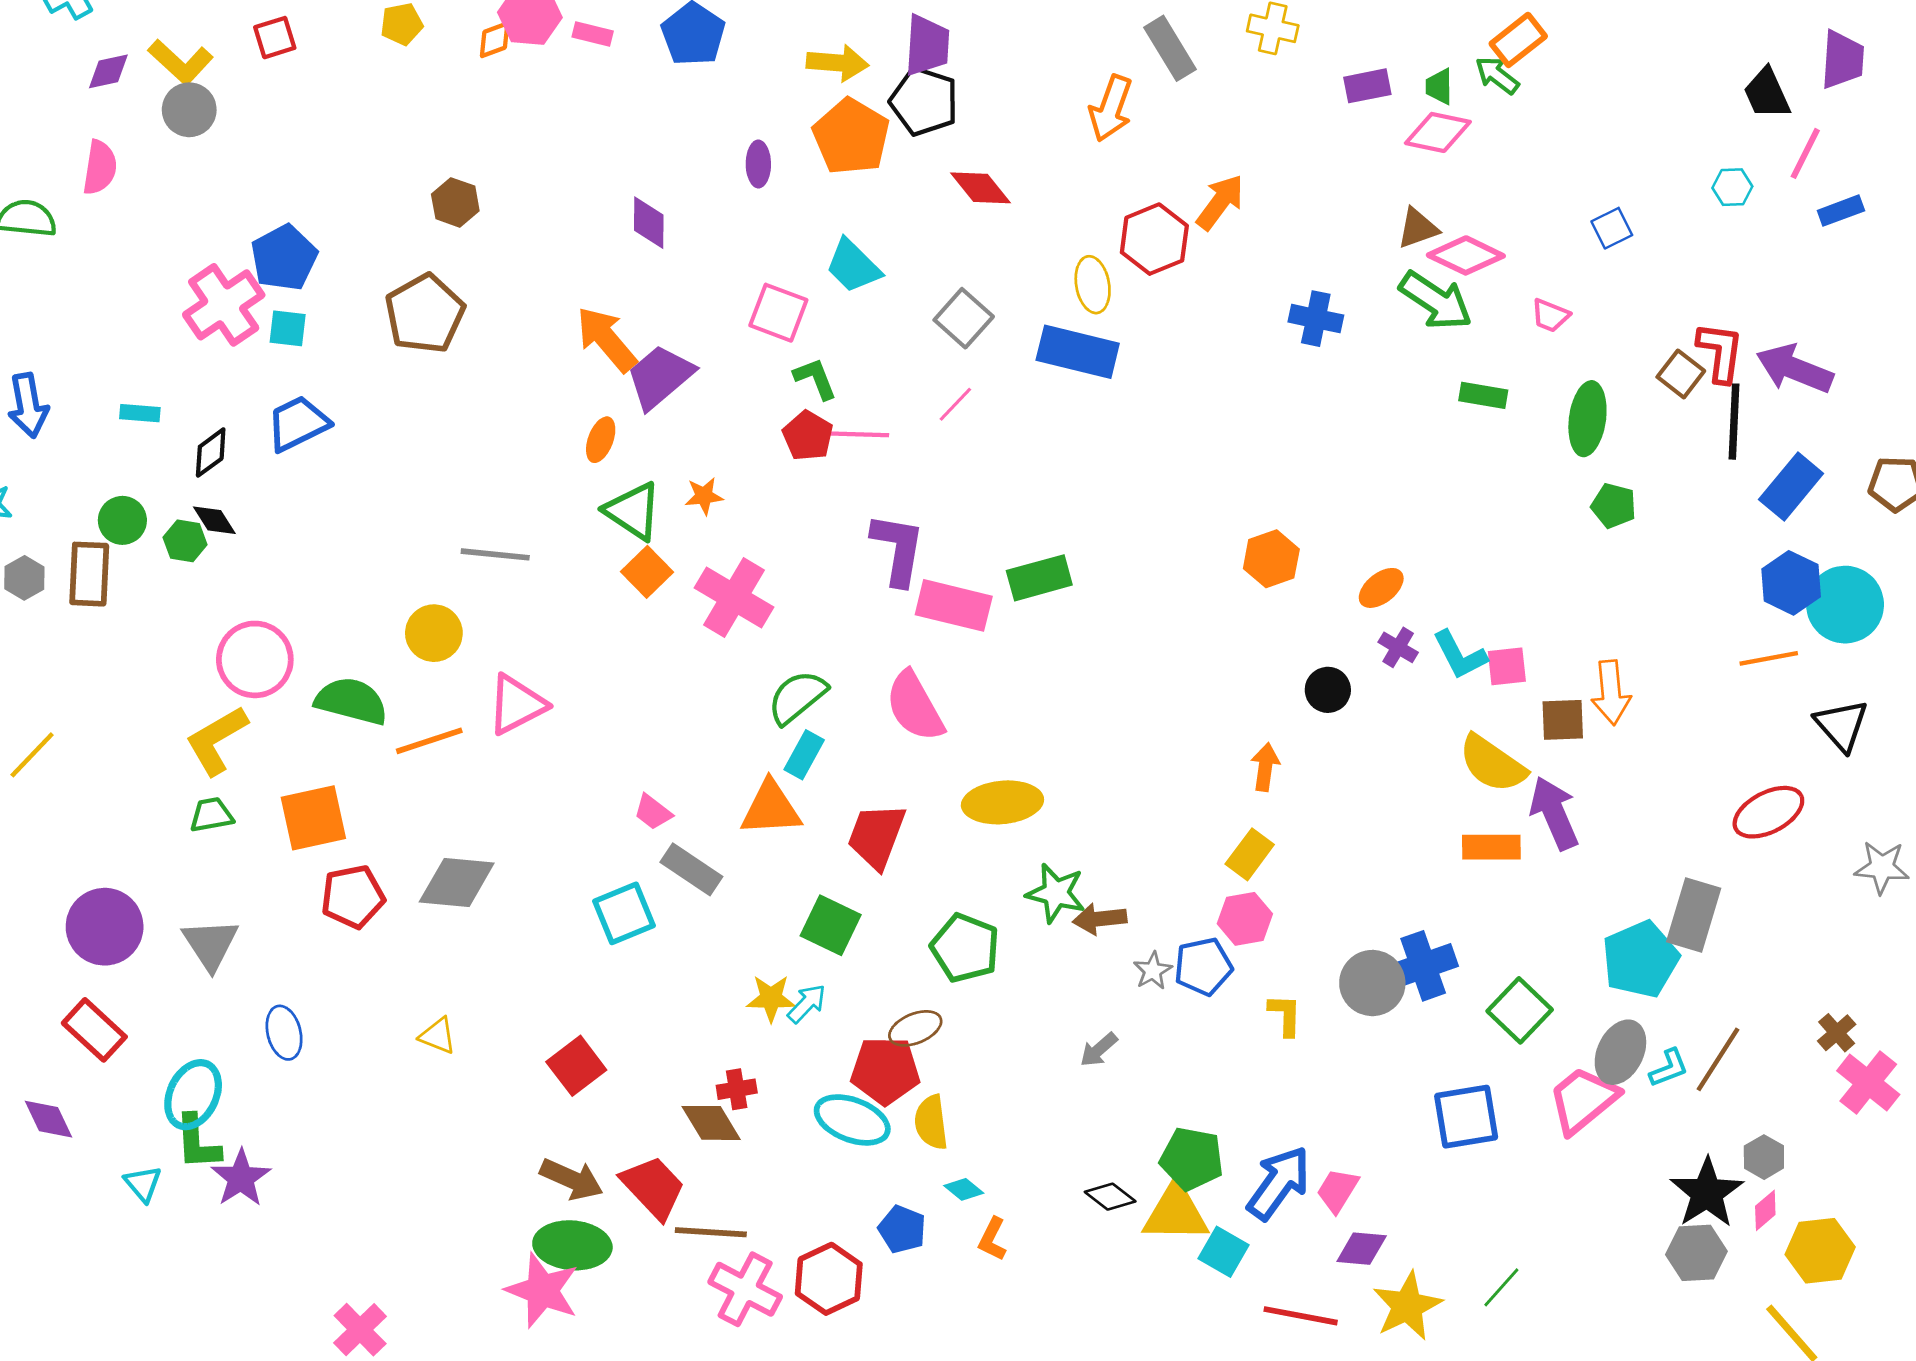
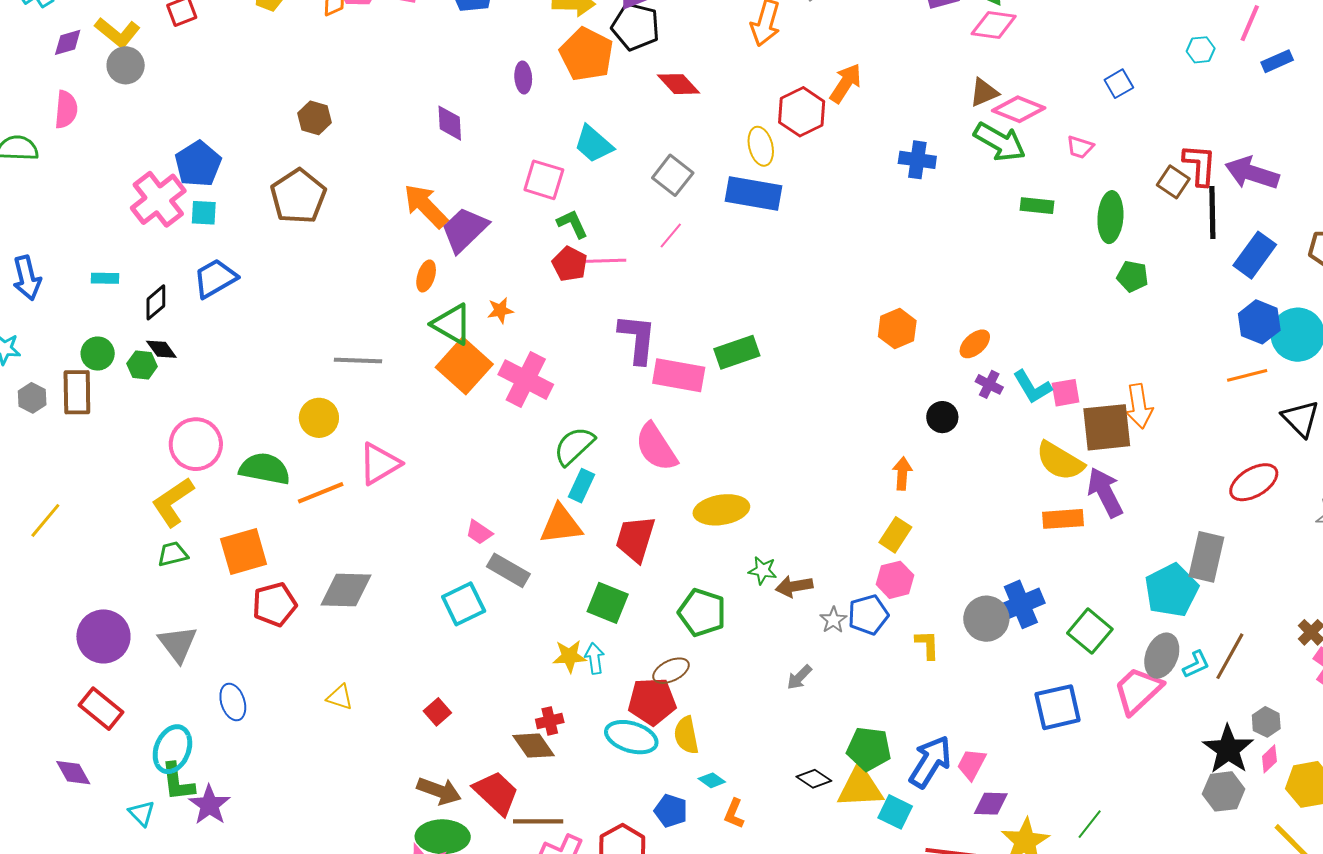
orange square: (647, 572) -> (464, 366), size x1.6
brown square: (1563, 720) -> (1107, 427), size x1.6
green star: (1056, 893) -> (763, 570), size x0.7
cyan arrow: (807, 1004) -> (595, 658), turned -48
red square: (576, 1066) -> (437, 712), size x0.7

